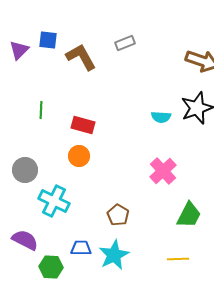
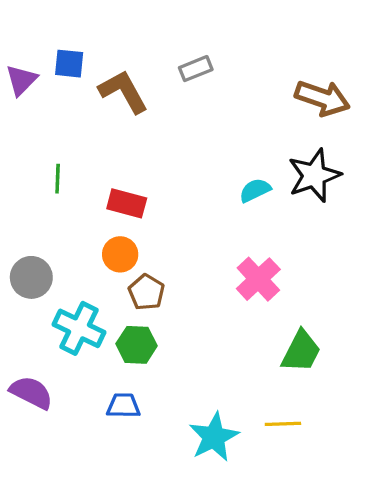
cyan semicircle: (161, 117) -> (255, 190), turned 150
brown pentagon: (118, 215) -> (146, 292), moved
cyan star: (114, 255) -> (214, 437), moved
green hexagon: (51, 267) -> (137, 345), moved

